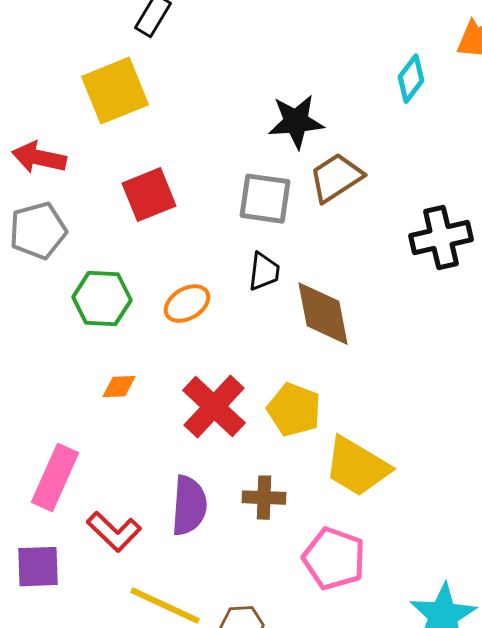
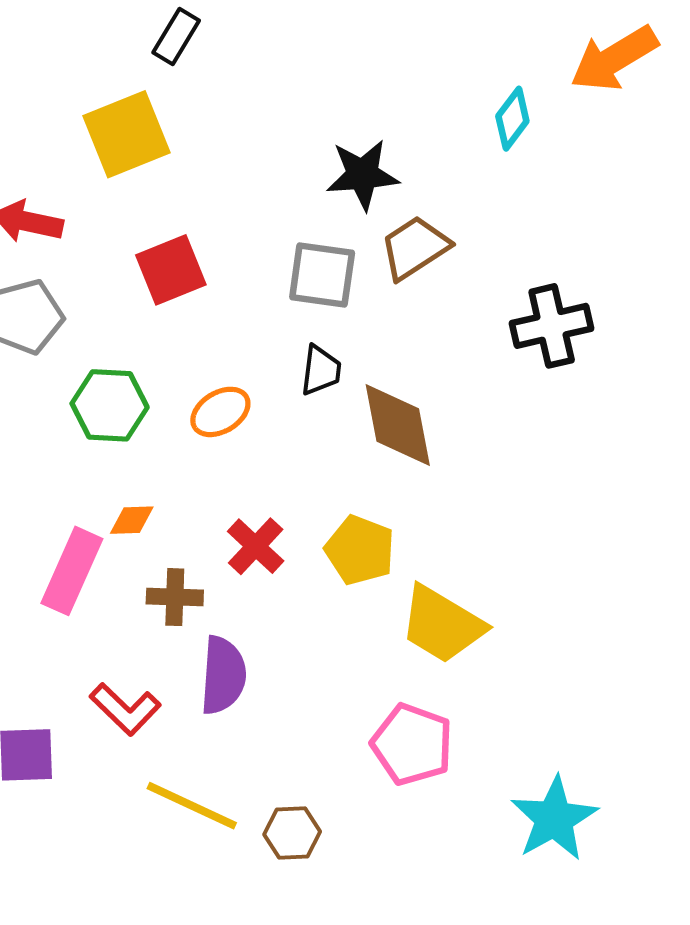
red cross: (214, 407) -> (256, 546), size x0.7
pink rectangle: (55, 478) -> (72, 571), moved
brown cross: (264, 498) -> (175, 597), moved

